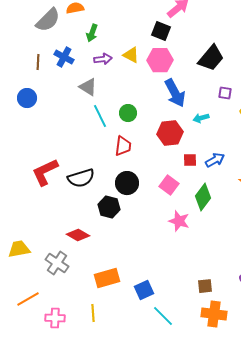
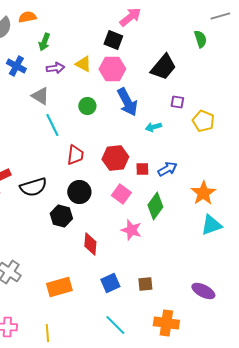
green circle: (128, 113) -> (87, 106), moved
red hexagon: (170, 133) -> (115, 158), moved
red diamond: (78, 235) -> (90, 244), moved, turned 65
brown square: (205, 286) -> (145, 284), moved
blue square: (144, 290) -> (110, 283), moved
yellow line: (93, 313) -> (47, 333), moved

